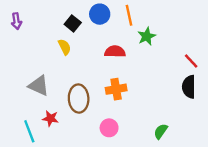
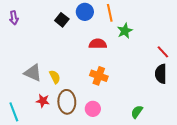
yellow semicircle: (65, 47) -> (55, 77), moved
orange cross: (116, 89) -> (99, 76), turned 30
brown ellipse: (79, 99) -> (67, 102), moved
cyan line: (29, 131) -> (14, 112), moved

